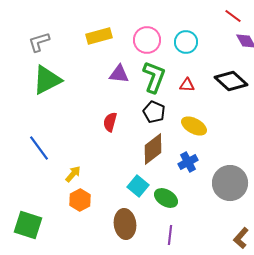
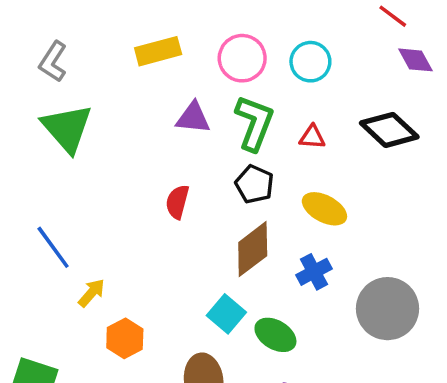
gray L-shape: (39, 42) -> (53, 62), turned -40
green triangle: (47, 80) -> (67, 128), turned -44
yellow arrow: (73, 174) -> (92, 293), moved

